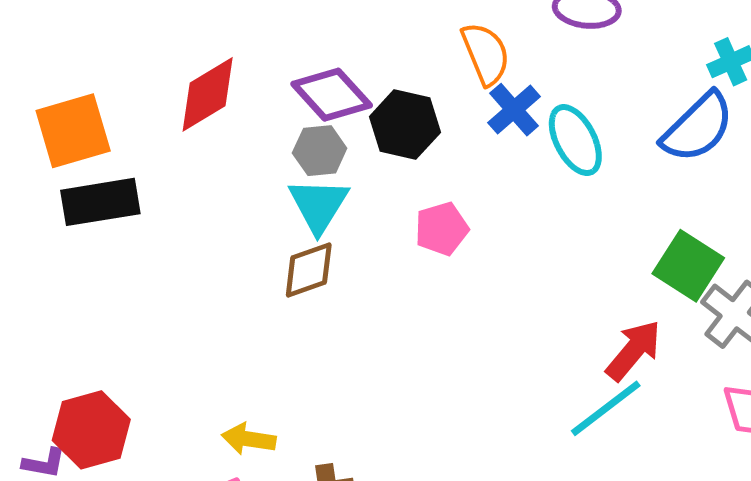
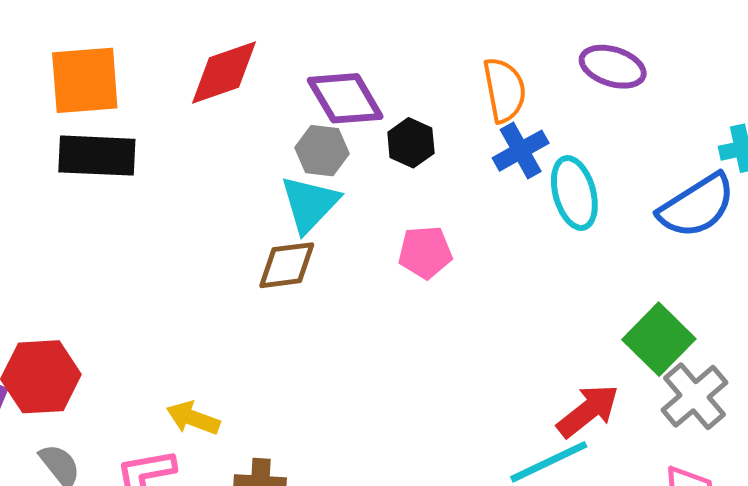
black hexagon: (405, 125) -> (411, 143), size x0.7

